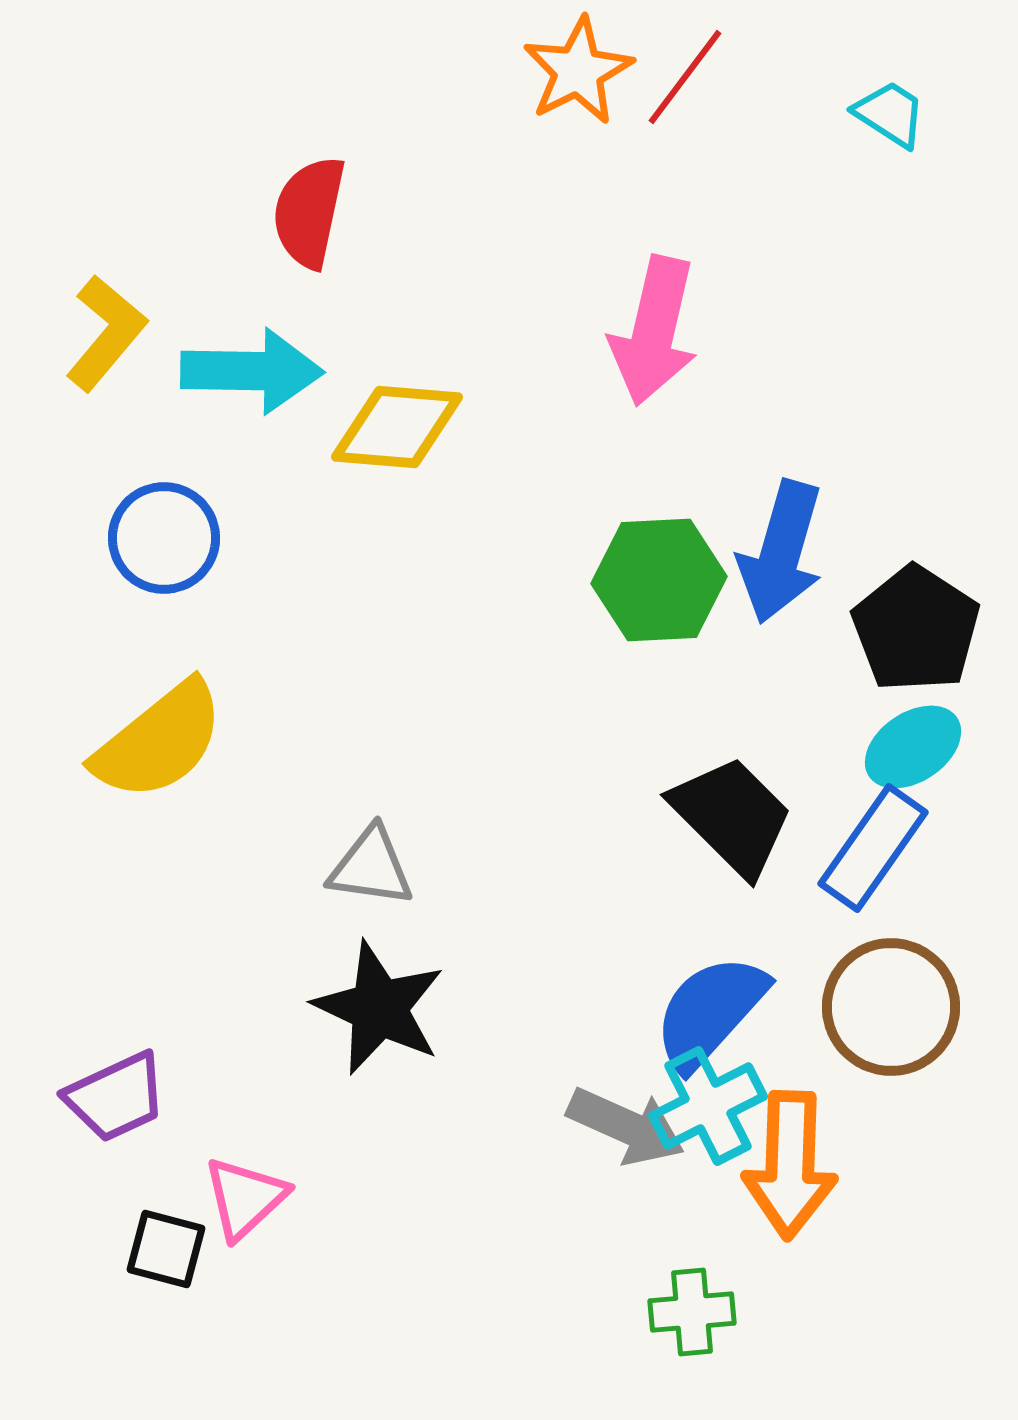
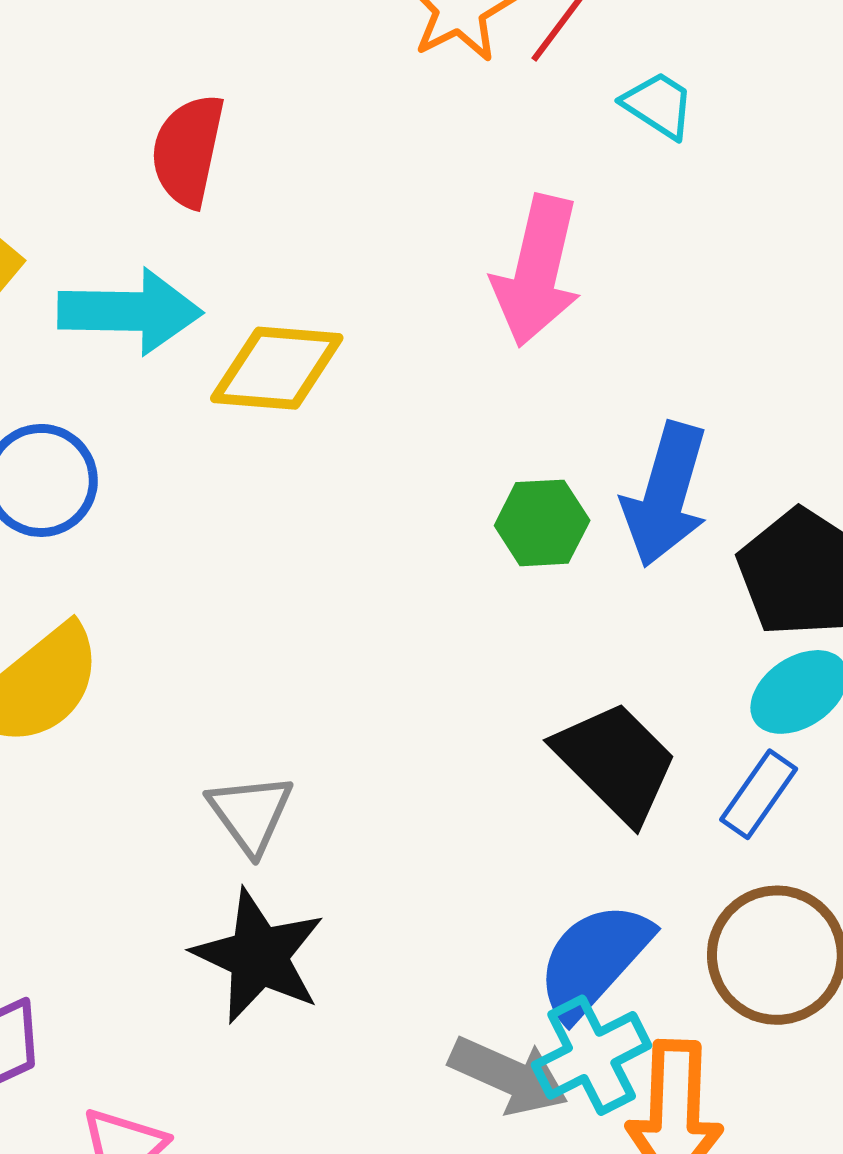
cyan trapezoid: (890, 114) -> (658, 105), moved
green hexagon: (659, 580) -> (542, 523), size x0.7
blue rectangle: (873, 848) -> (759, 794), size x0.7
gray triangle: (371, 867) -> (251, 813), turned 46

